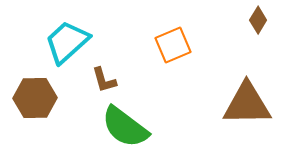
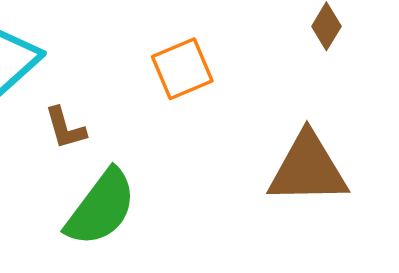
green semicircle: (125, 127) -> (101, 208), turned -90

